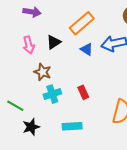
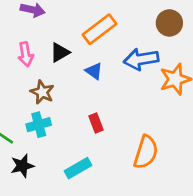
blue triangle: (87, 49) -> (94, 71), moved
cyan cross: (52, 94) -> (39, 125), moved
cyan rectangle: (72, 126) -> (78, 168), turned -30

